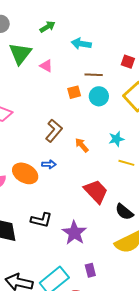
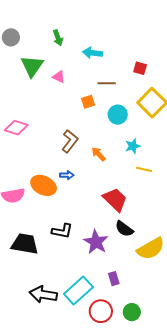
green arrow: (47, 27) -> (58, 38), turned 105
cyan circle: (99, 96) -> (118, 115), moved
black semicircle: (124, 212) -> (124, 229), moved

